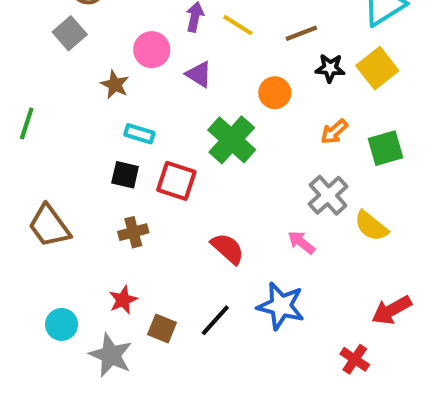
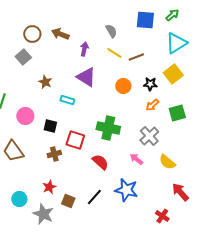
yellow line: (238, 25) -> (114, 53), moved
pink circle: (152, 50) -> (25, 116), moved
black star: (330, 68) -> (150, 84), moved
purple triangle: (199, 74) -> (86, 77), size x1.5
cyan rectangle: (139, 134) -> (67, 100), moved
green cross: (232, 140) -> (108, 128), moved, turned -30
red square: (176, 181) -> (75, 140), moved
yellow semicircle: (371, 226) -> (167, 162), moved
red arrow: (392, 310) -> (180, 192), turned 78

